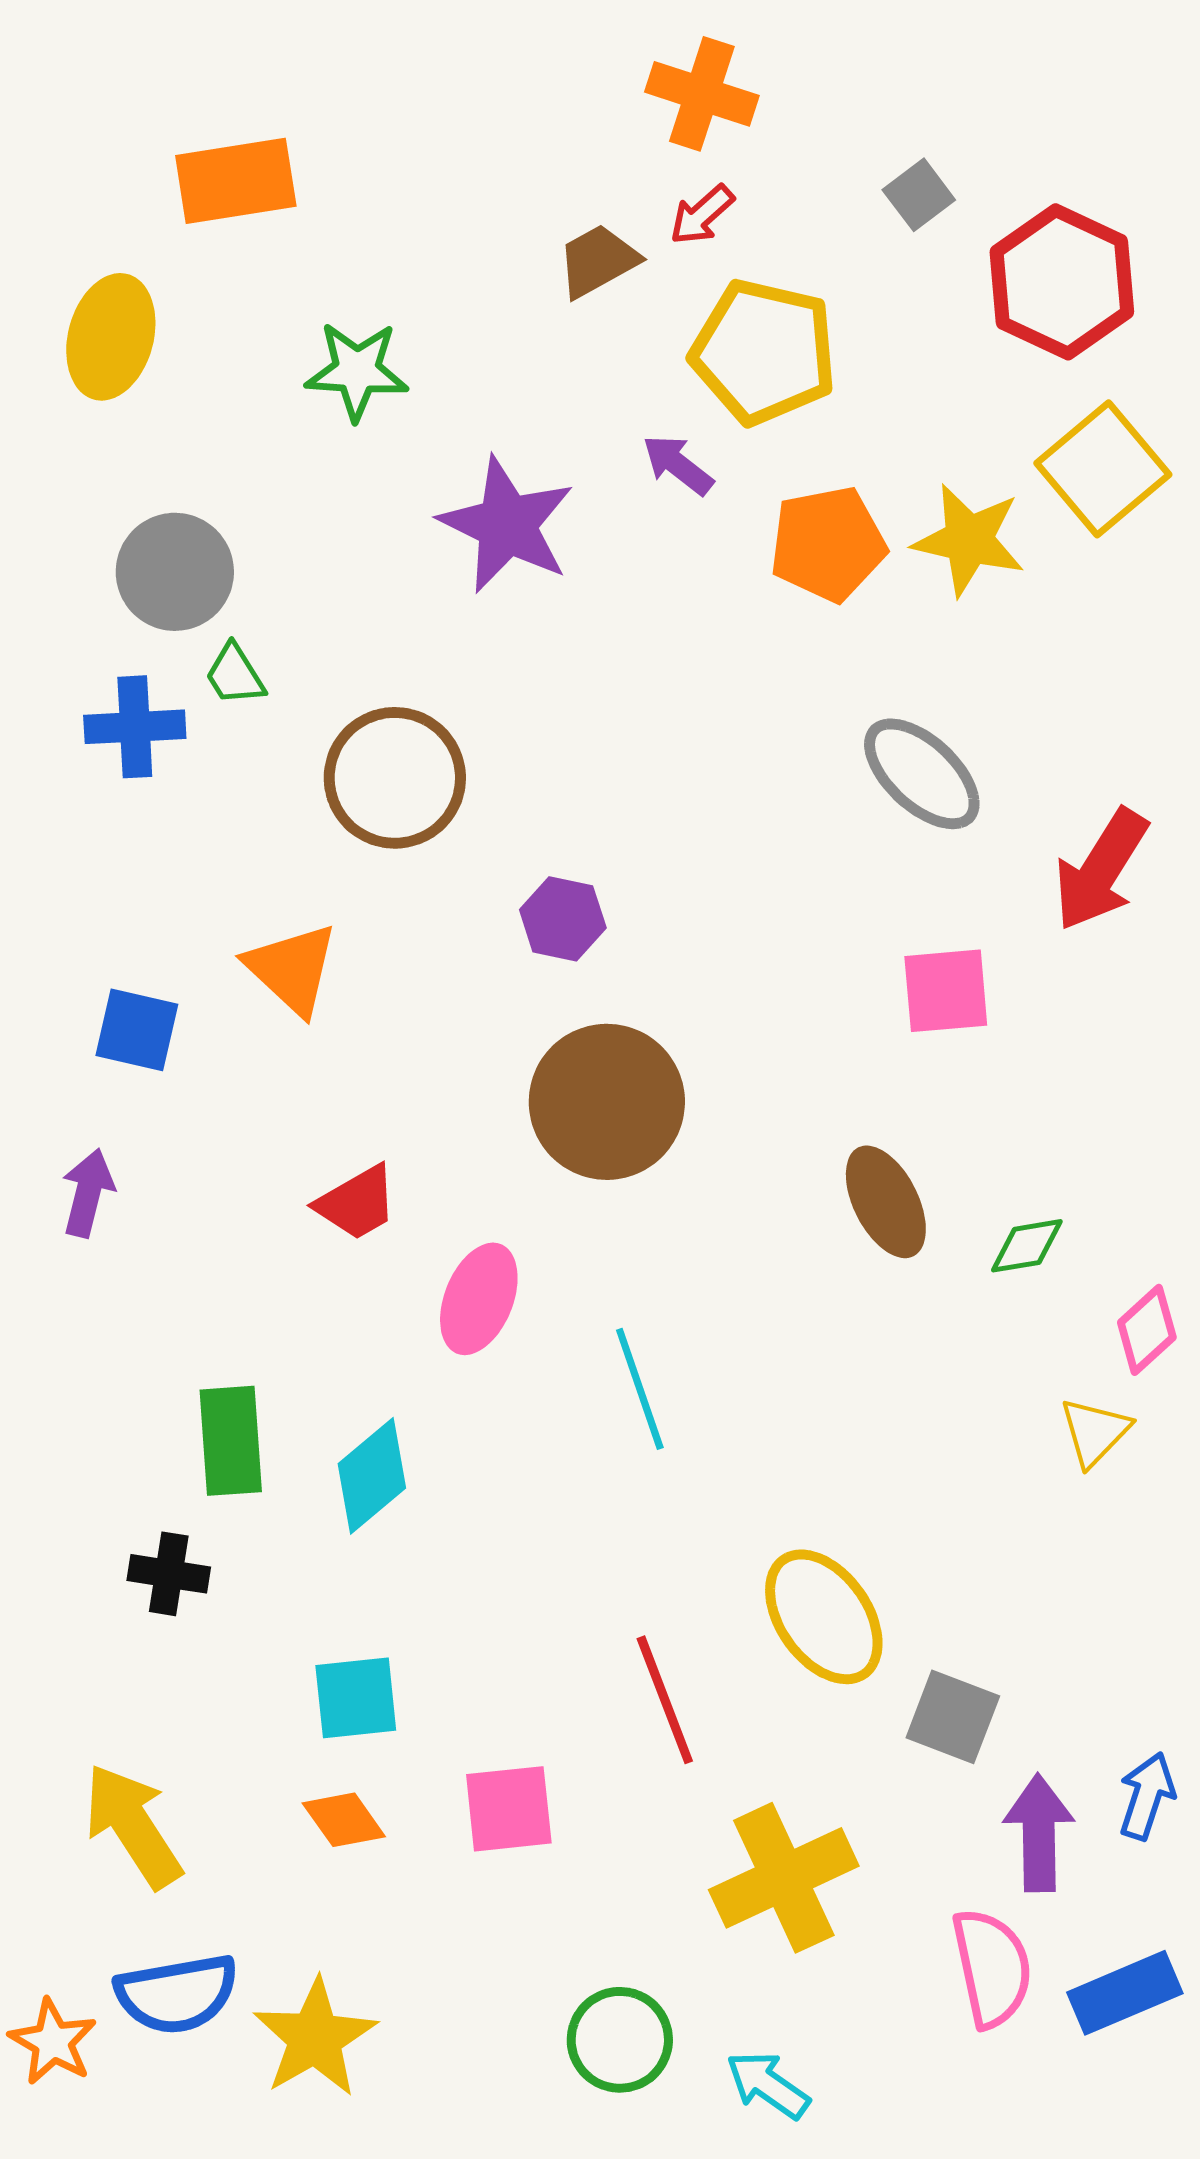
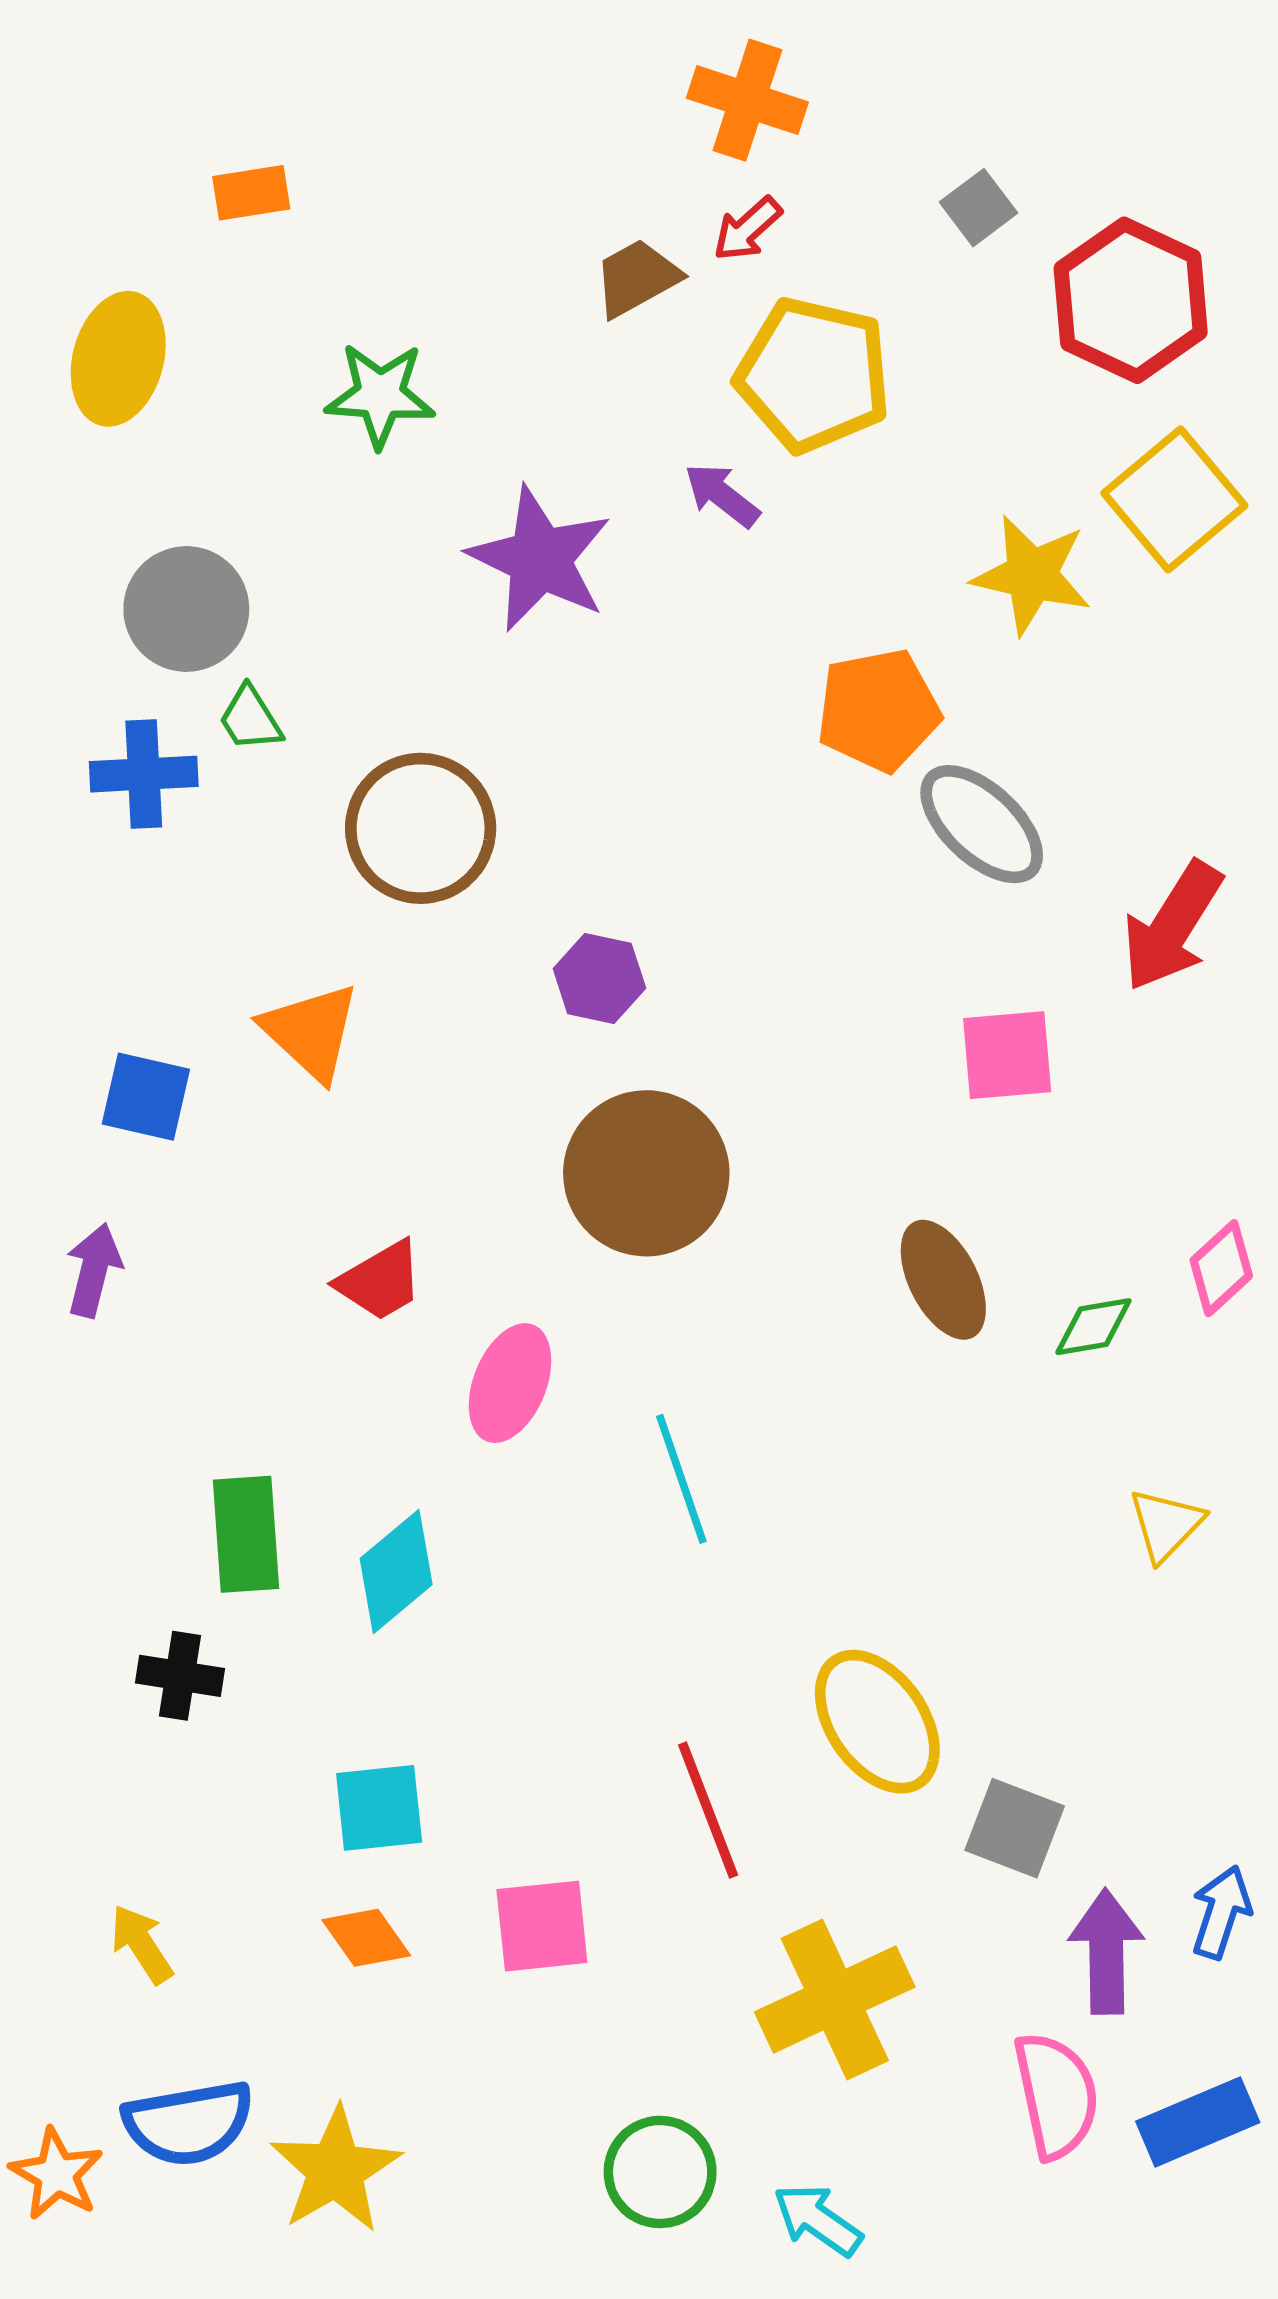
orange rectangle: (236, 181) -> (251, 193), size x0.6
orange pentagon: (828, 544) -> (878, 710), moved
pink diamond: (1147, 1330) -> (1221, 1268), moved
yellow arrow: (133, 1826) -> (142, 1944), size x0.6

